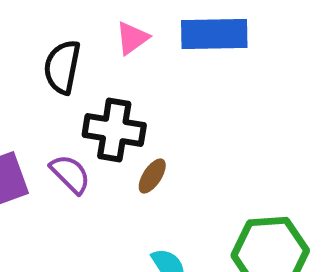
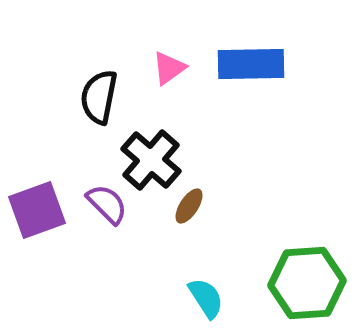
black cross: (114, 130) -> (151, 160), turned 32

